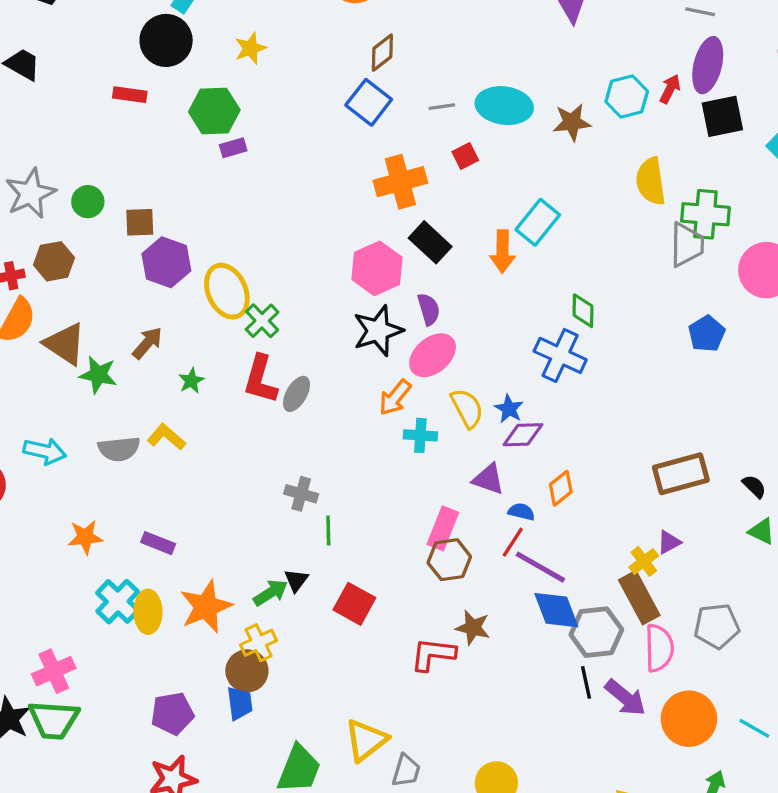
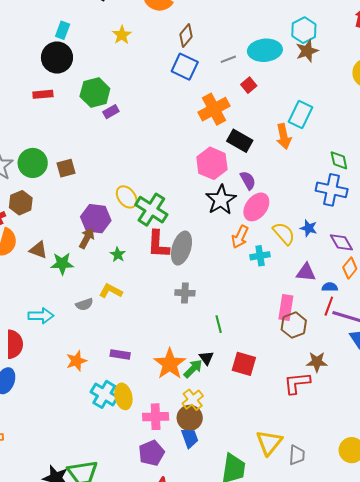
yellow star: (250, 48) -> (122, 35), moved
cyan hexagon: (627, 96) -> (304, 30), moved
green circle: (88, 202) -> (33, 163), size x1.5
purple hexagon: (166, 262) -> (96, 219), moved
yellow ellipse: (227, 291) -> (127, 197), size x0.7
green cross: (262, 321) -> (151, 210), size x1.5
brown triangle: (65, 344) -> (38, 250), size x0.7
gray ellipse: (296, 394) -> (181, 248), size x1.5
purple diamond: (523, 435) -> (341, 242), moved, turned 75
gray semicircle: (119, 449) -> (84, 304), size x0.7
gray cross: (301, 494) -> (185, 293), moved
orange star: (206, 607) -> (170, 364), moved
pink cross: (54, 671) -> (156, 417), moved, turned 35

